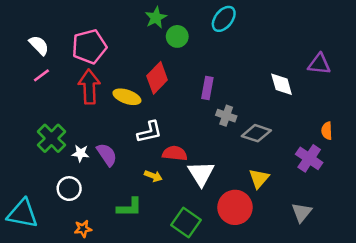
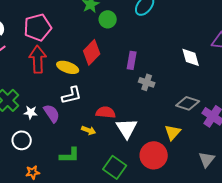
white L-shape: (150, 132) -> (72, 95), moved
gray diamond: (256, 133) -> (188, 103), moved

